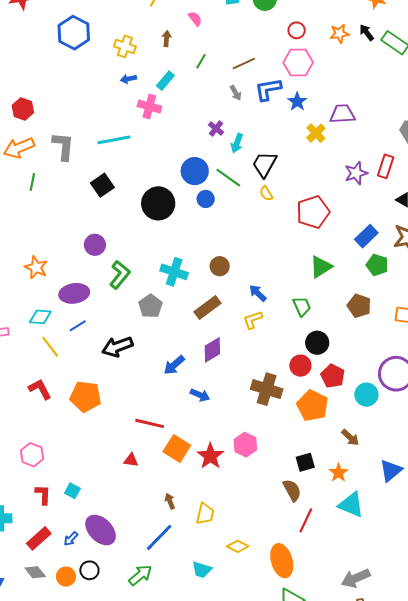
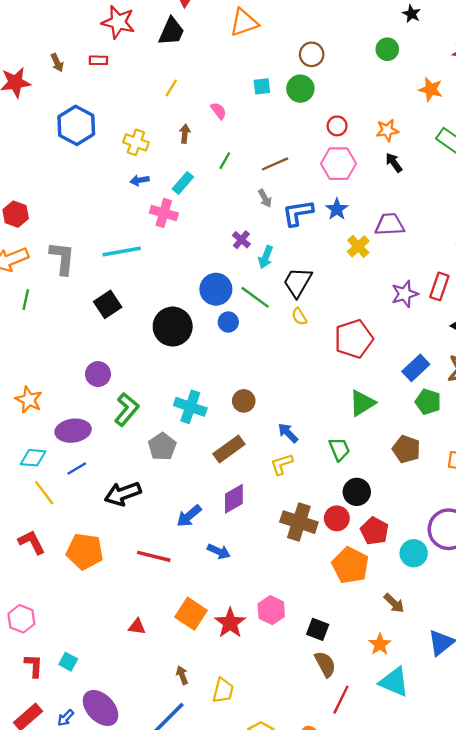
black arrow: (367, 33) -> (394, 163), moved
blue L-shape: (268, 89) -> (298, 213), moved
brown cross: (267, 389) -> (299, 522), moved
red line: (150, 423) -> (154, 556), moved
black square: (305, 462) -> (318, 629), moved, turned 36

